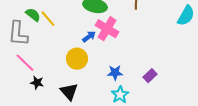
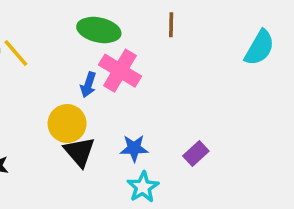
blue arrow: (89, 37) -> (88, 85), turned 144
black triangle: (69, 92) -> (79, 152), moved

